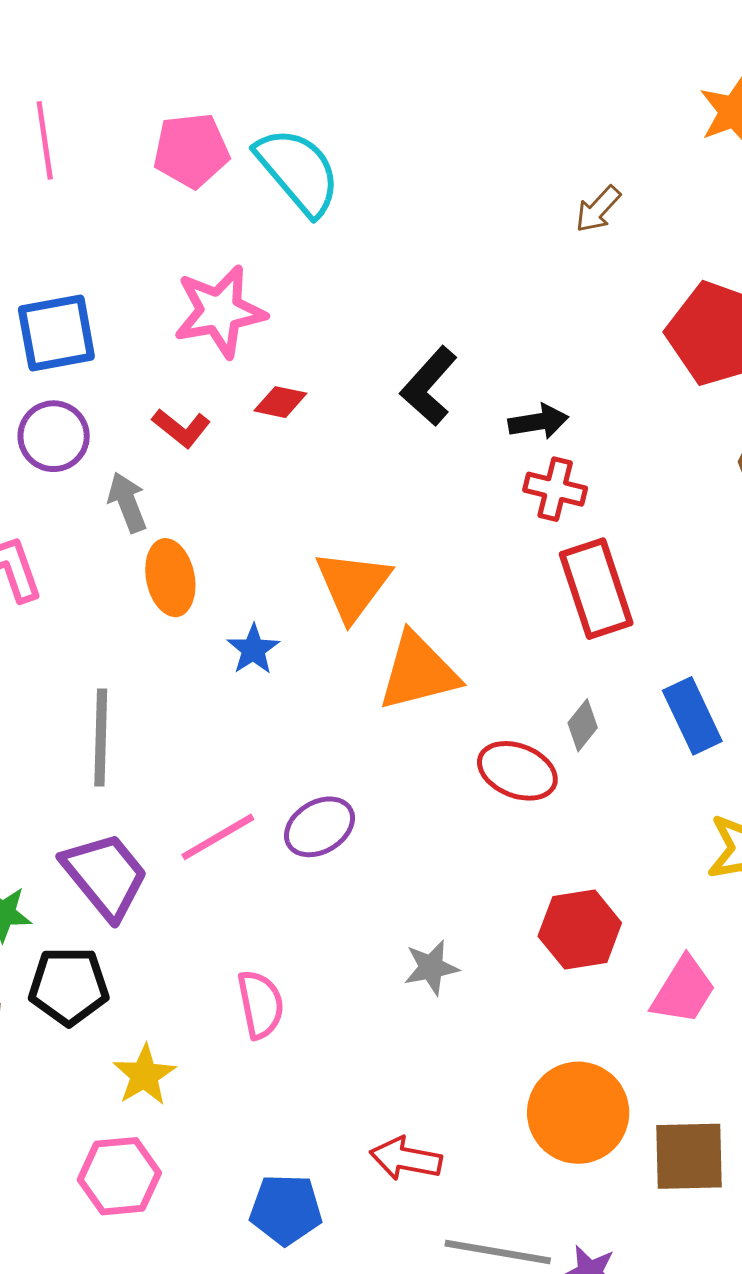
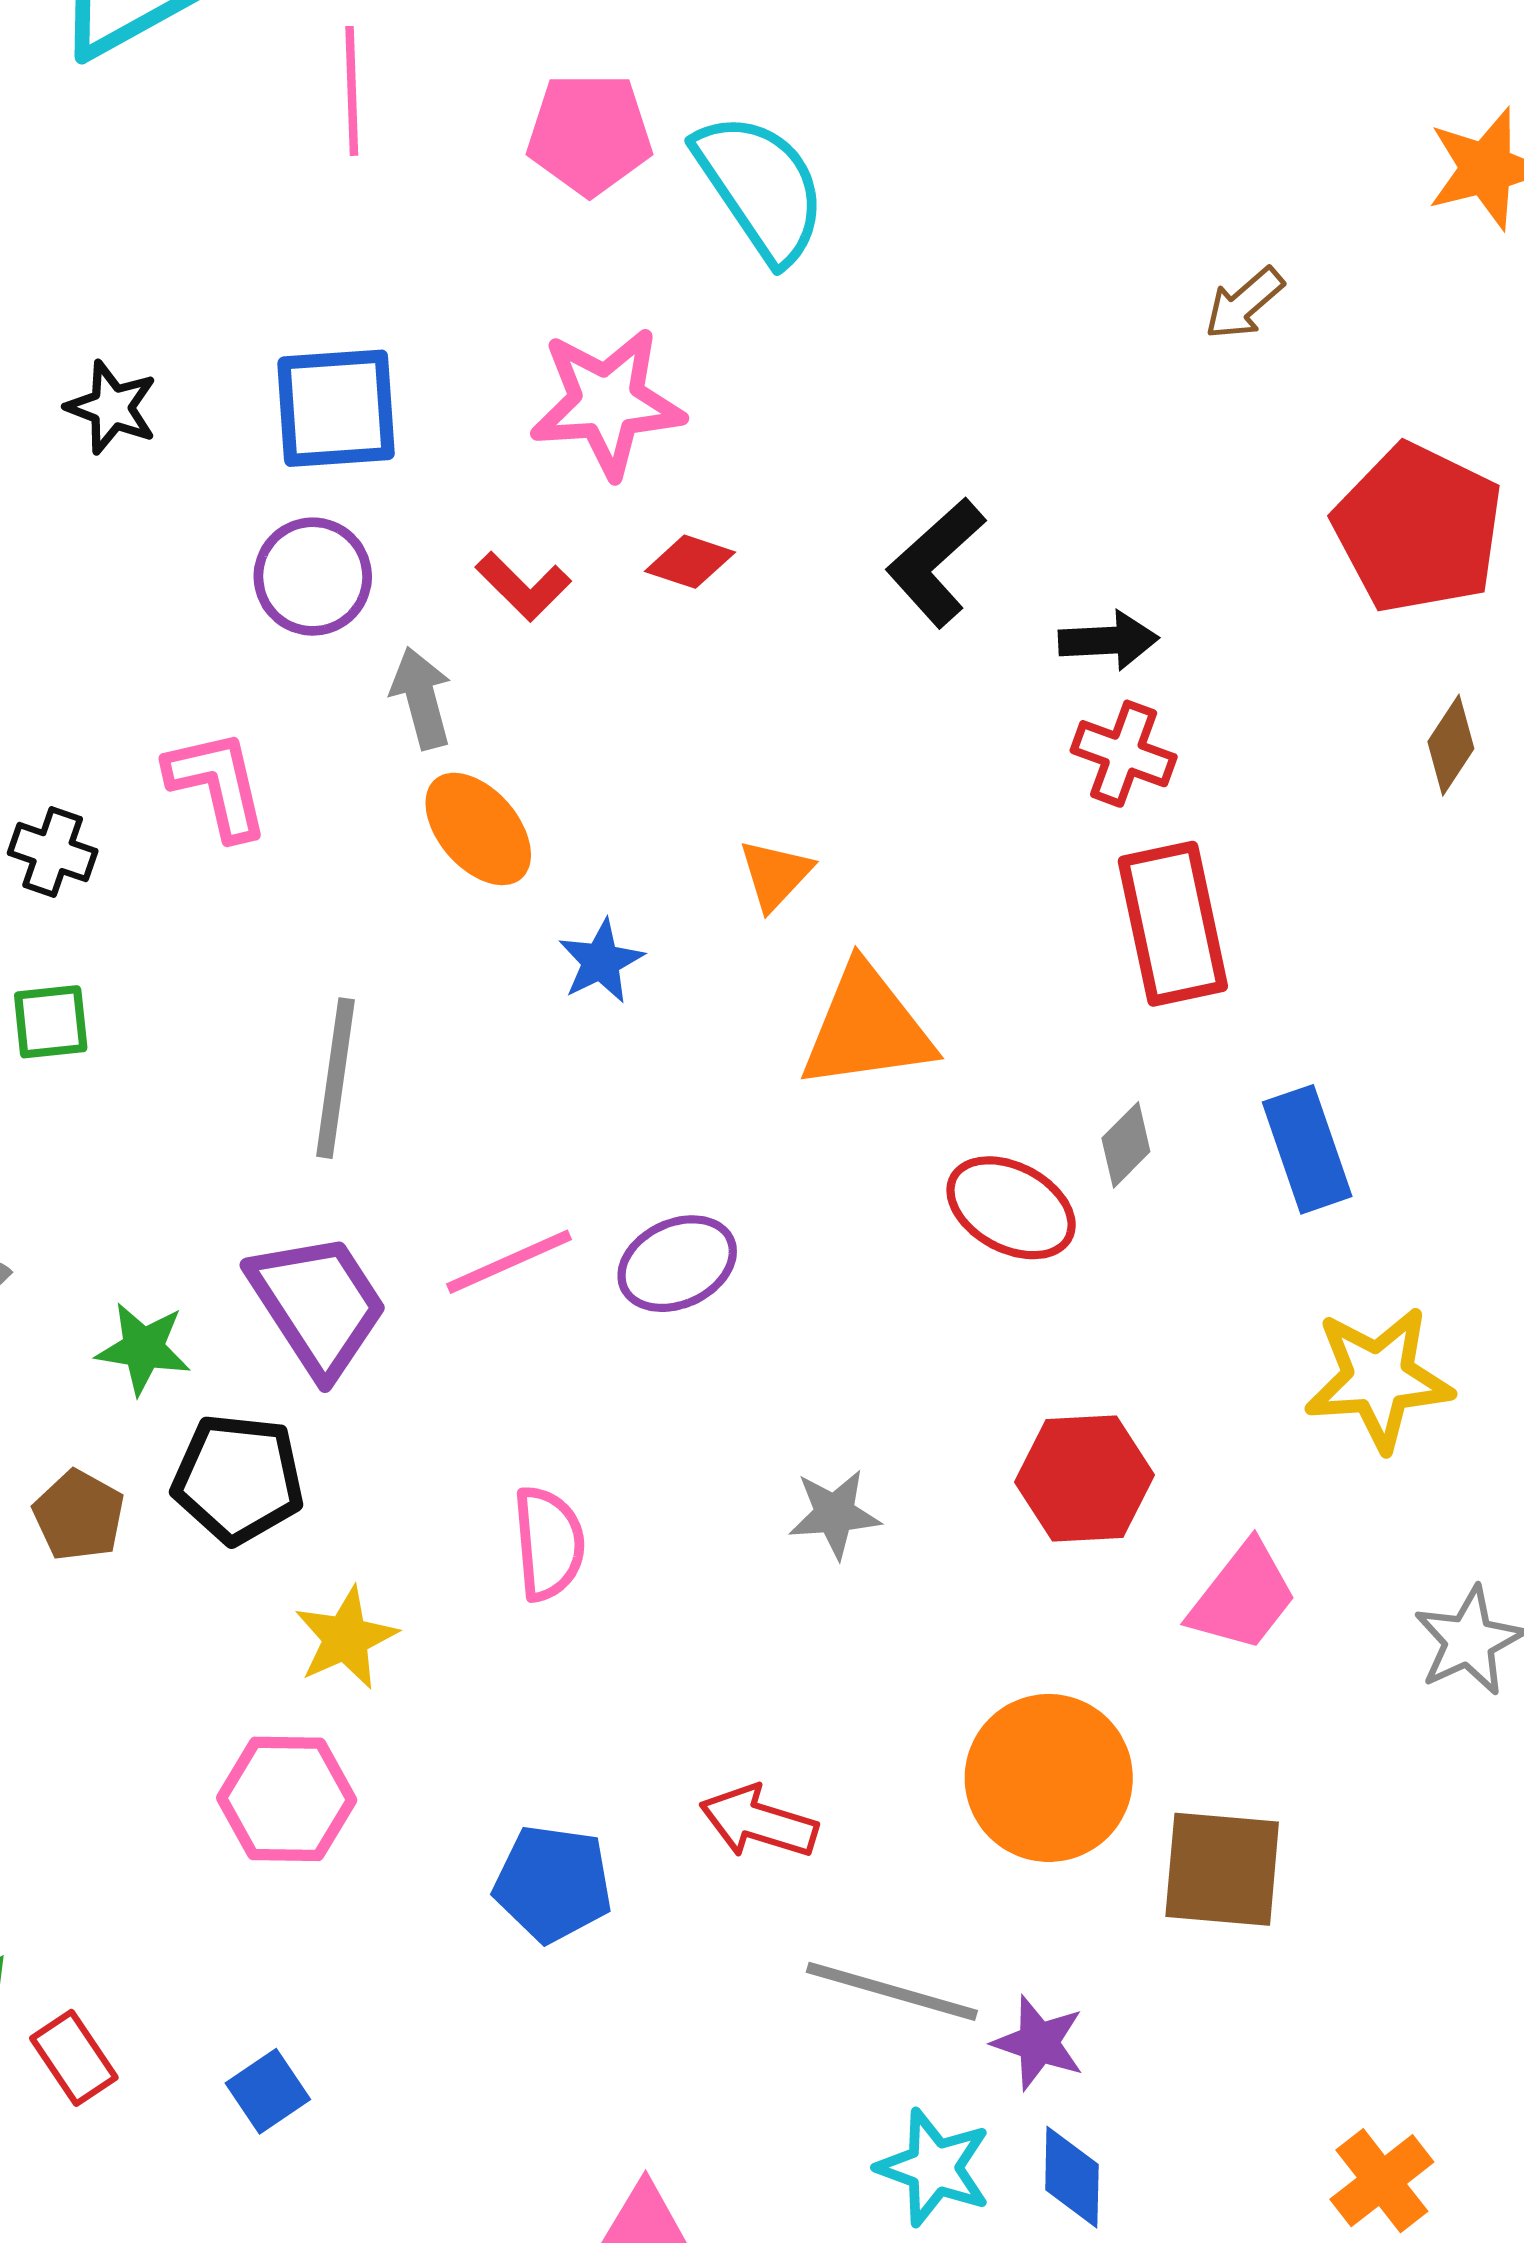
orange ellipse: (170, 578) -> (478, 829), turned -36
orange triangle: (353, 585) -> (775, 875), size x0.6

